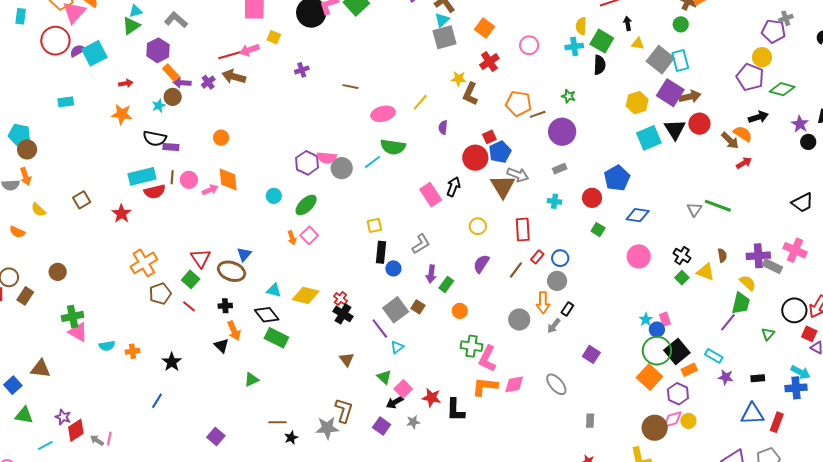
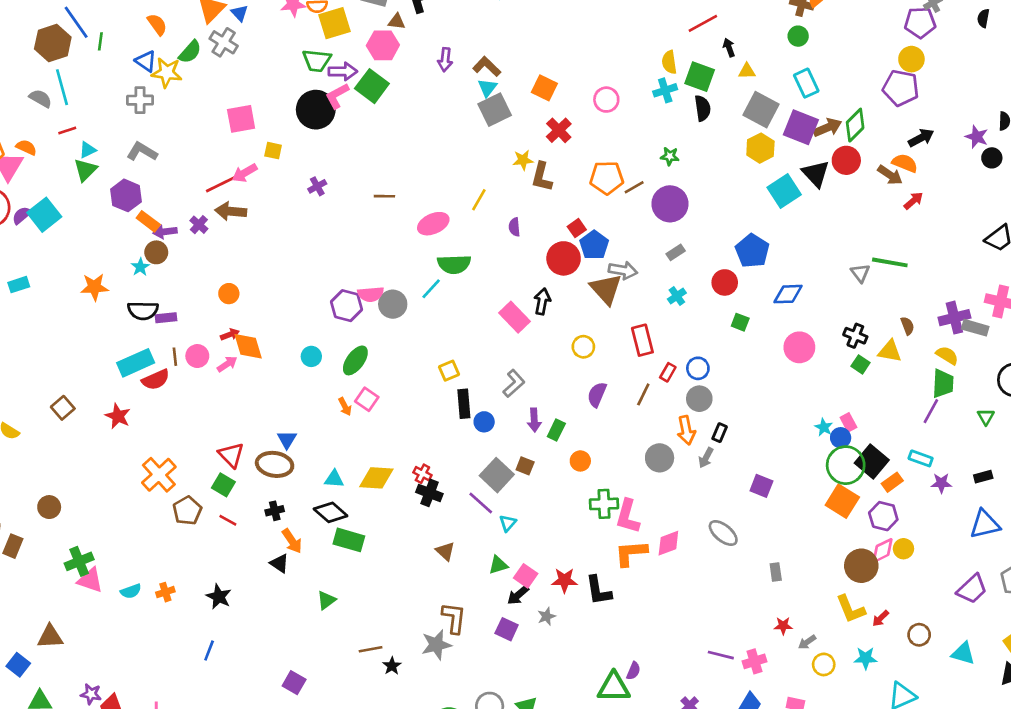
gray square: (660, 60) -> (761, 110), moved
red arrow: (126, 83) -> (230, 335), moved
green diamond: (782, 89) -> (855, 125), moved, turned -50
cyan cross: (555, 201) -> (677, 296), turned -32
green triangle: (384, 377) -> (498, 565), turned -49

